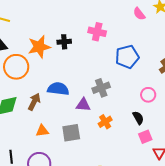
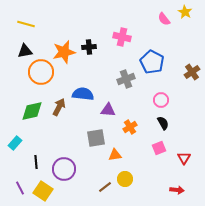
blue pentagon: (127, 57) -> (152, 62), turned -30
gray cross: (101, 88) -> (126, 79), moved
pink circle: (148, 95) -> (161, 100), moved
orange triangle: (42, 131) -> (115, 155), moved
pink square: (145, 137) -> (159, 148), moved

